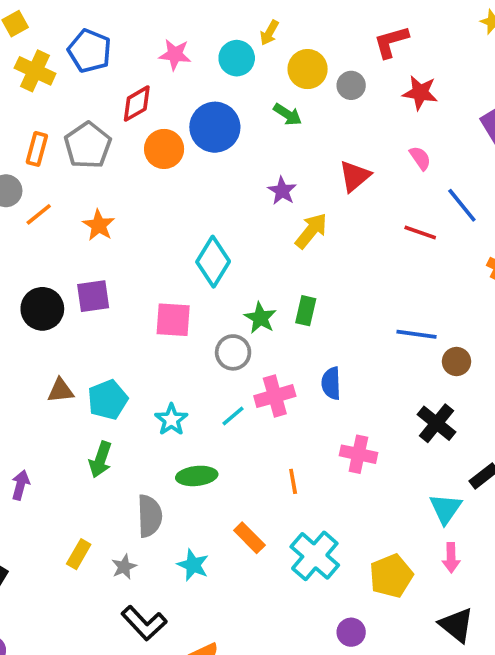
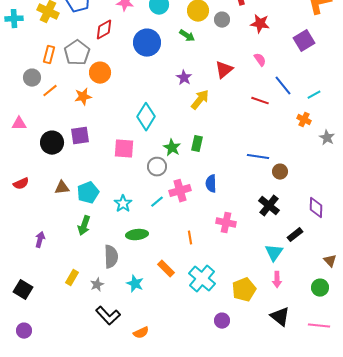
orange circle: (164, 149) -> (100, 73), moved
orange star: (99, 225) -> (83, 97), turned 30

